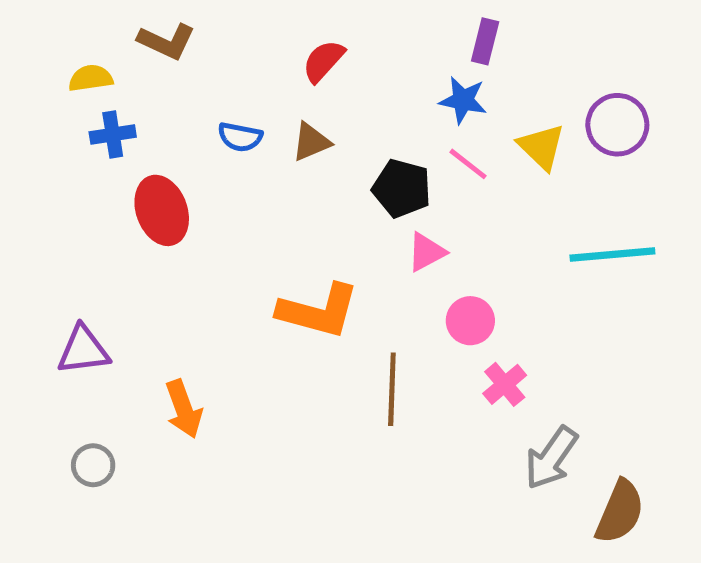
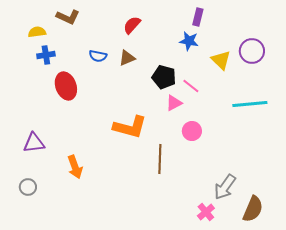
pink line: (468, 164) -> (191, 86), moved
pink cross: (505, 384) -> (206, 212), moved
gray circle: (93, 465) -> (28, 187), moved

